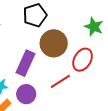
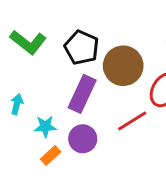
black pentagon: (35, 15) -> (82, 48), moved, turned -30

